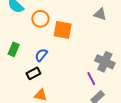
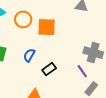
black rectangle: (33, 73) -> (49, 69), moved

